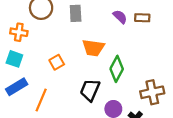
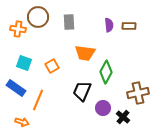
purple semicircle: (120, 17) -> (109, 25), turned 40
orange cross: (19, 32) -> (18, 29), moved
cyan square: (14, 59) -> (24, 63), moved
blue rectangle: (17, 87) -> (16, 88), turned 66

